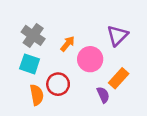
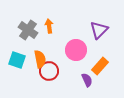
orange arrow: (68, 44) -> (49, 26), moved, turned -48
cyan square: (30, 64) -> (17, 60), moved
orange semicircle: (37, 95) -> (40, 59), moved

